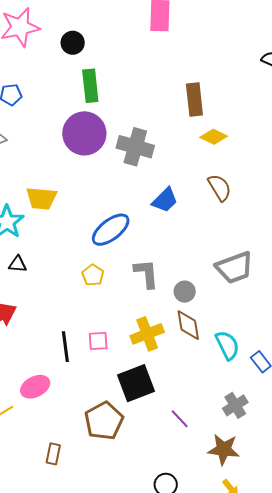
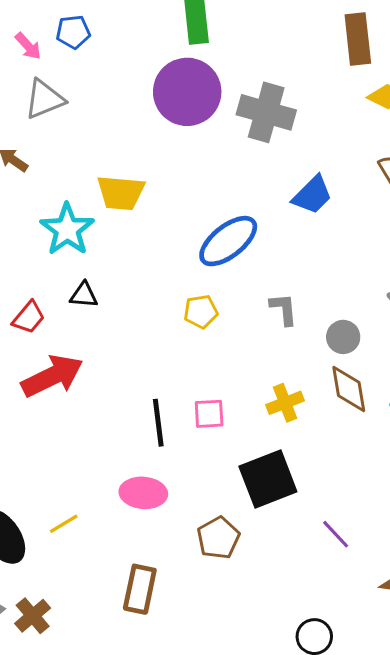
gray L-shape: (146, 274) -> (284, 309), size x0.7
yellow pentagon: (93, 275) -> (201, 312), turned 30
yellow cross: (147, 334) -> (285, 403), size x0.7
pink ellipse: (35, 387) -> (143, 493), moved, turned 32
brown pentagon: (104, 421) -> (218, 538), size x0.7
brown rectangle: (53, 454) -> (140, 589), size x1.4

